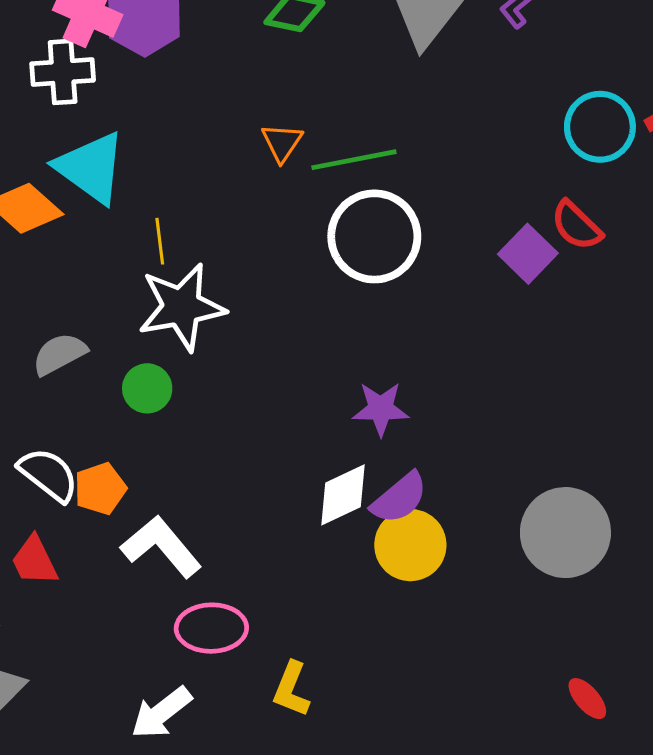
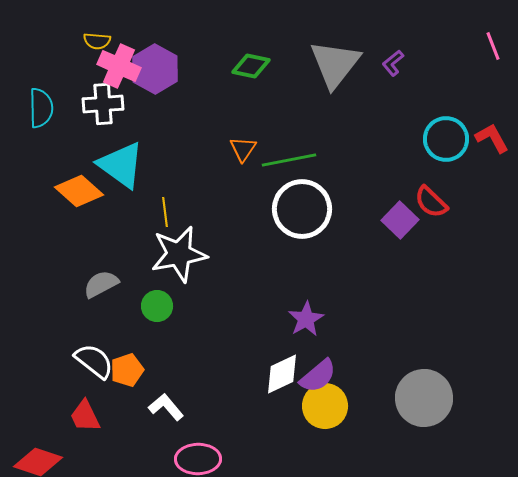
purple star: (381, 409) -> (306, 319), turned -30
white L-shape: (161, 547) -> (166, 407), size x0.7

